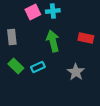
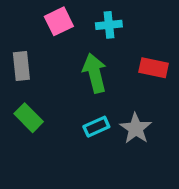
cyan cross: (53, 11) -> (109, 25), moved
cyan rectangle: (38, 67) -> (96, 127), moved

